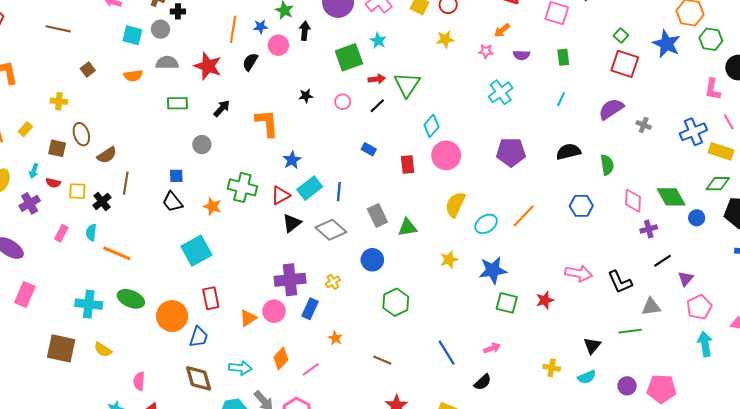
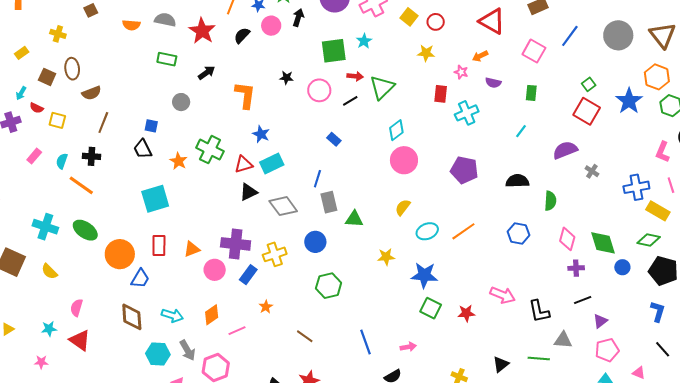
pink circle: (343, 102) -> (319, 90), size x1.5
blue star: (292, 160) -> (261, 134), turned -30
red rectangle: (408, 165) -> (441, 94), moved
blue line: (339, 192) -> (317, 179), moved
black cross: (102, 201) -> (91, 156), moved, turned 30
yellow semicircle: (455, 205) -> (403, 207), size x0.7
yellow cross: (333, 282) -> (275, 254), size x1.6
orange triangle: (248, 318) -> (192, 249), moved

